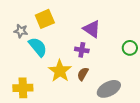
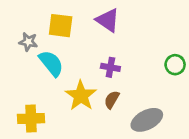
yellow square: (45, 19) -> (61, 26), turned 30
purple triangle: (92, 29) -> (108, 20), moved

